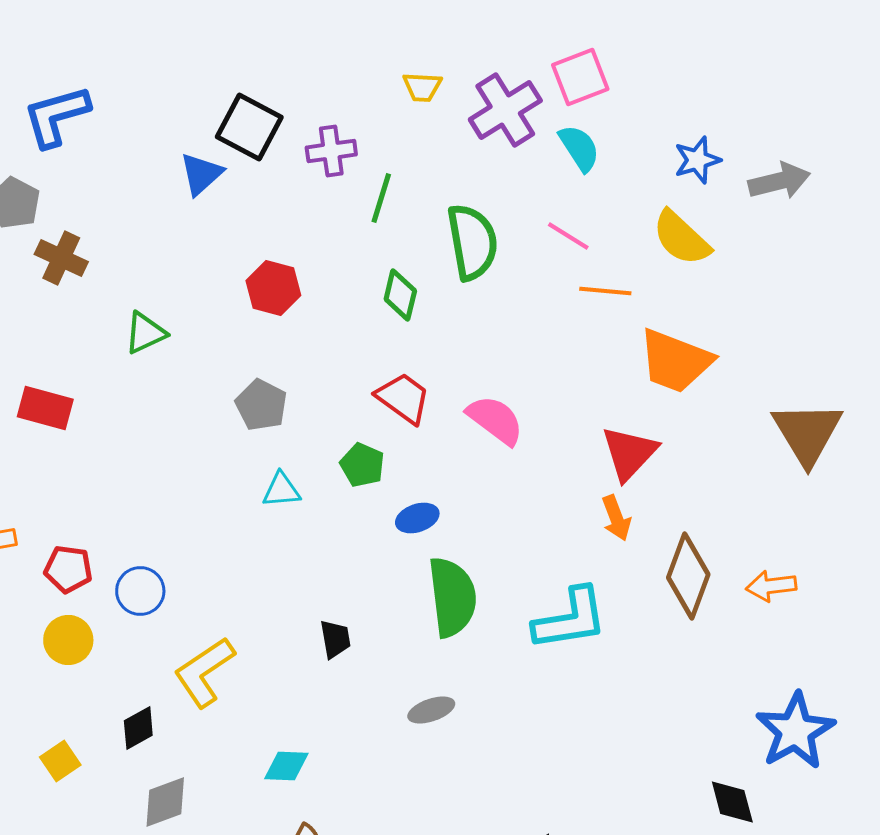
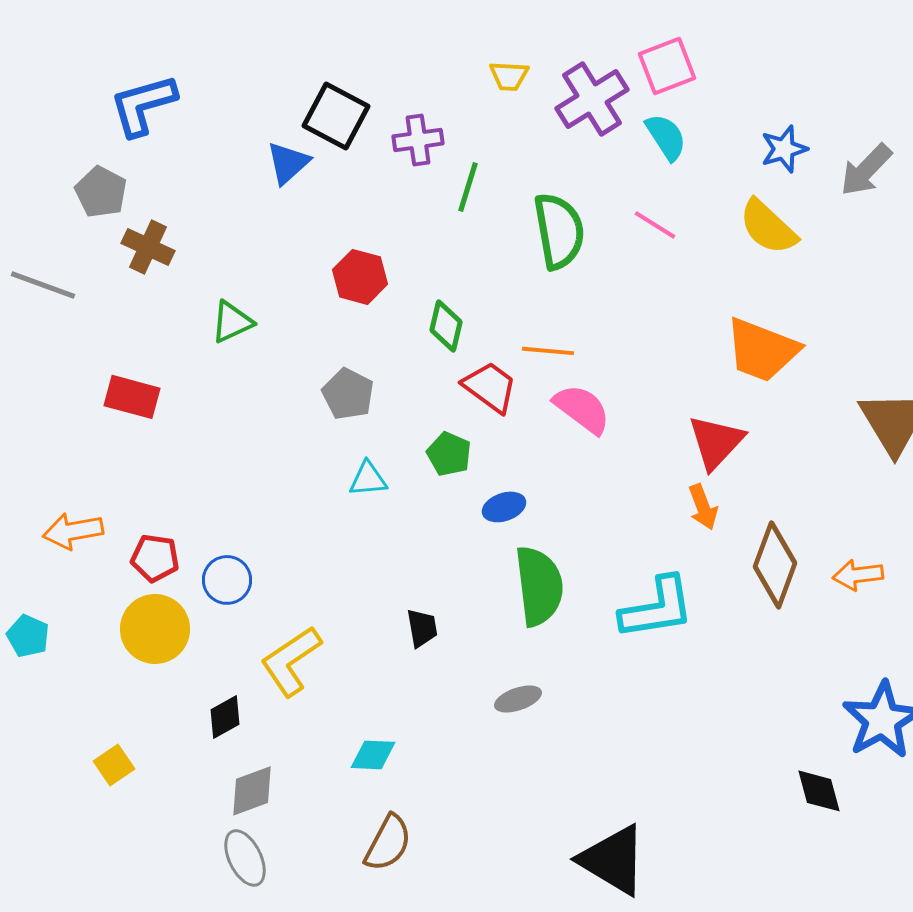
gray arrow: (779, 181) -> (866, 170), turned 148
orange line: (605, 291) -> (548, 351), moved
green diamond: (400, 295) -> (446, 326), moved
yellow circle: (68, 640) -> (155, 629), size x1.4
yellow square: (60, 761) -> (114, 765), moved

